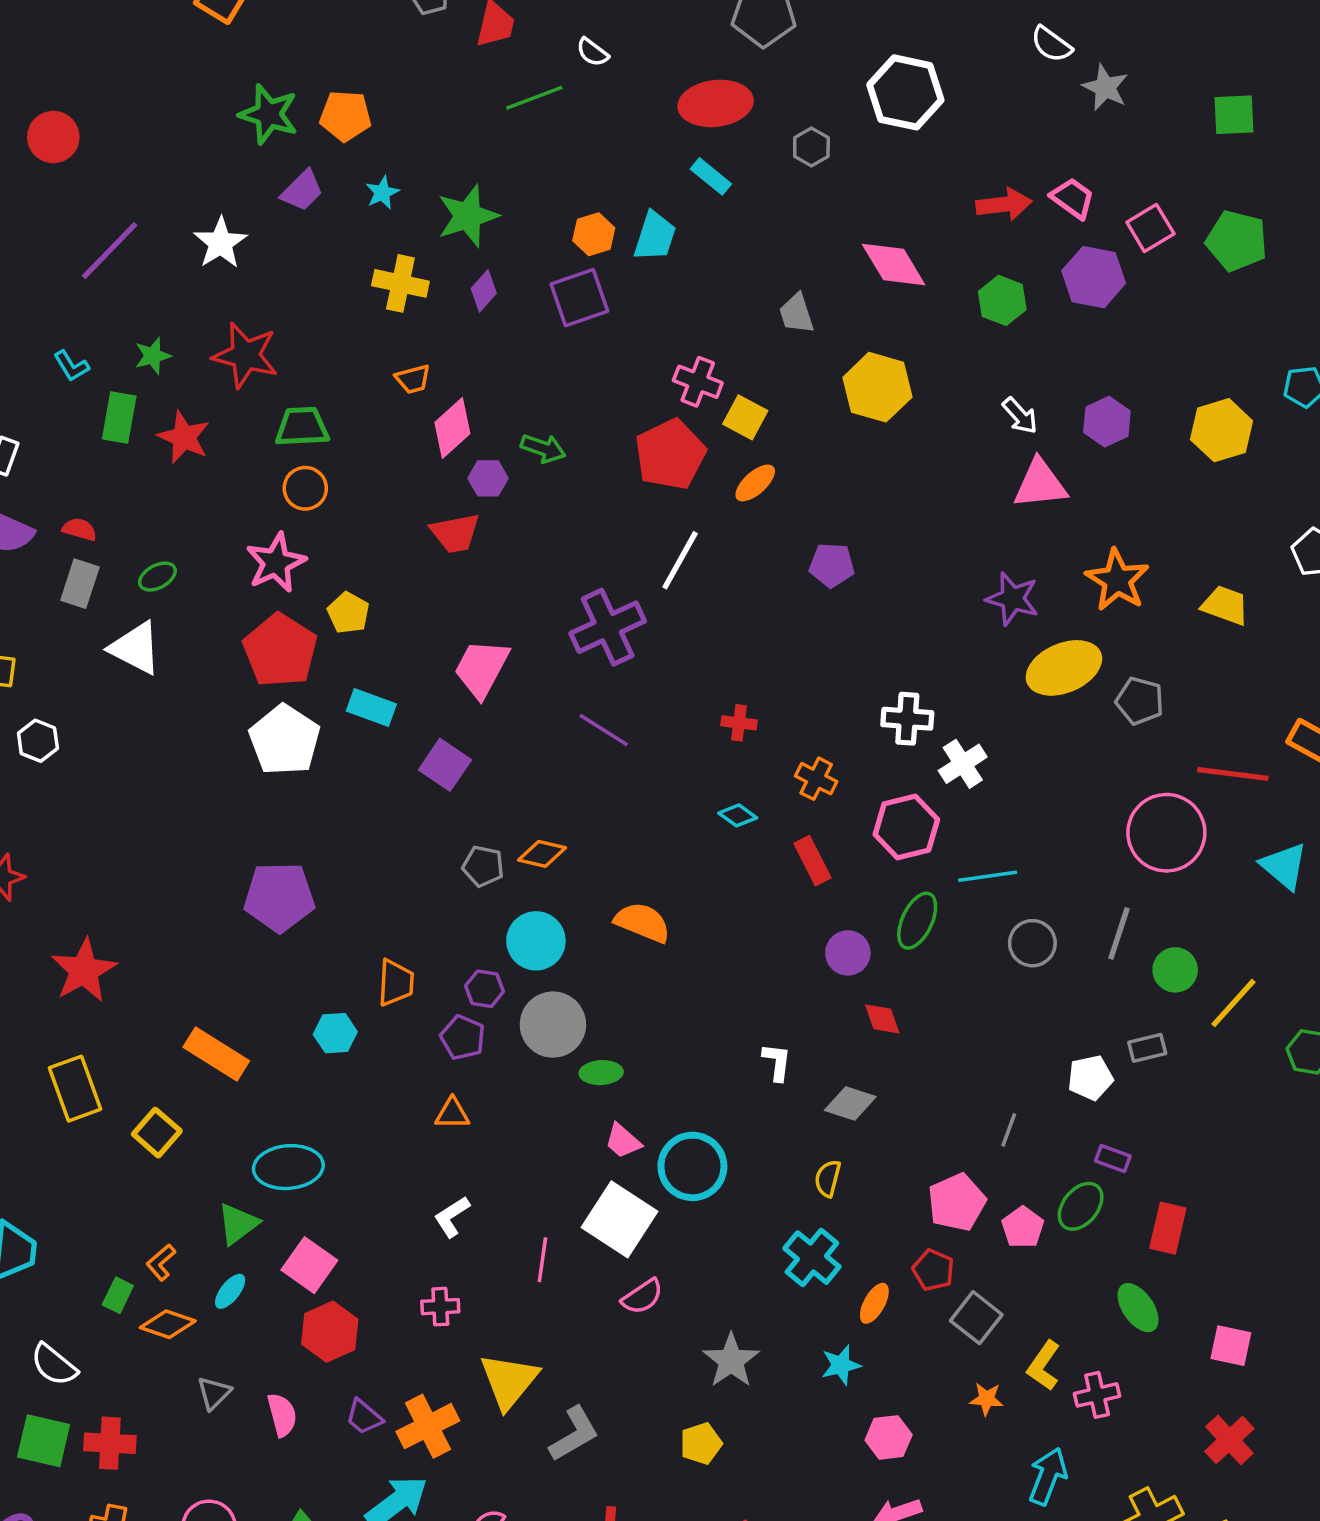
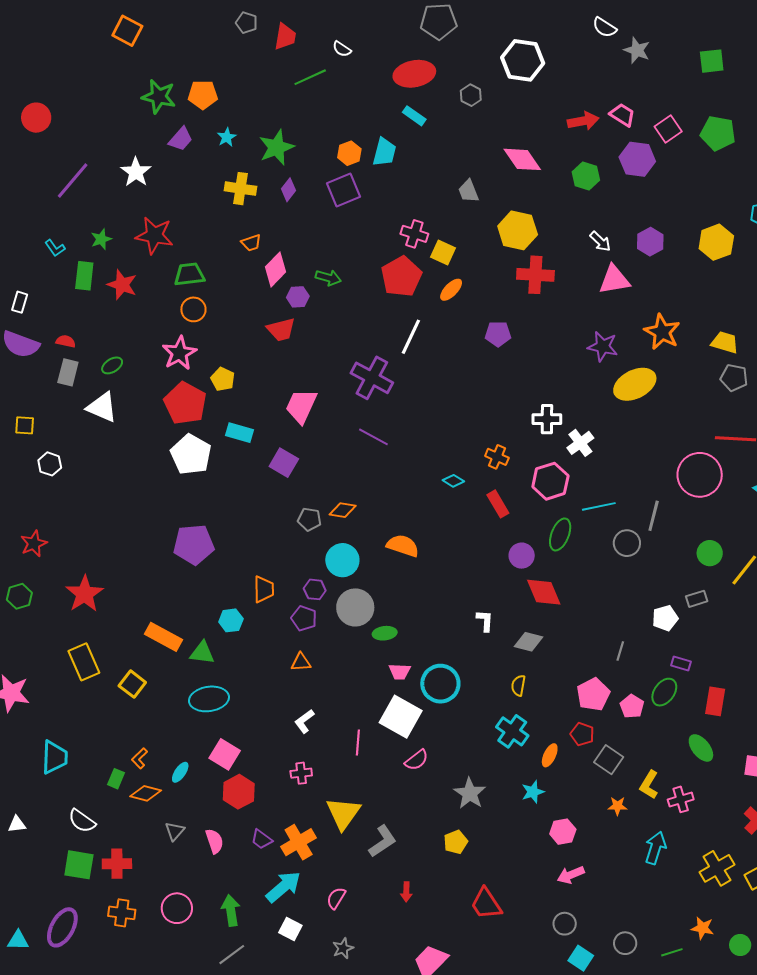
purple cross: (608, 627) -> (372, 378), turned -33
gray pentagon: (1140, 701) -> (734, 378), moved
red cross: (739, 723) -> (535, 275), moved, size x1.8
gray line: (1119, 933) -> (654, 516), moved
red diamond: (882, 1019) -> (544, 592), size x1.6
pink trapezoid: (623, 1141) -> (400, 672), turned -35
green triangle: (238, 1224) -> (202, 653), moved, turned 48

